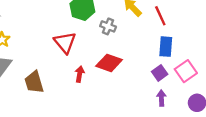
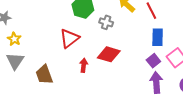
red triangle: (65, 42) -> (69, 38), turned 35
purple arrow: (161, 98) -> (156, 82), size x1.5

